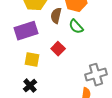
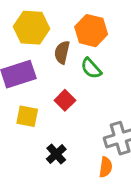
black cross: (30, 86) -> (56, 154), moved

